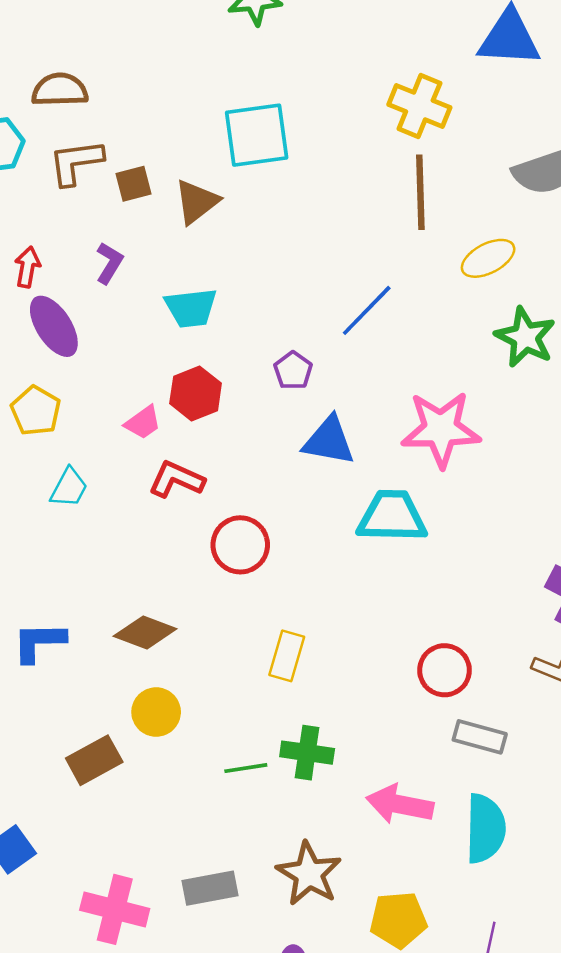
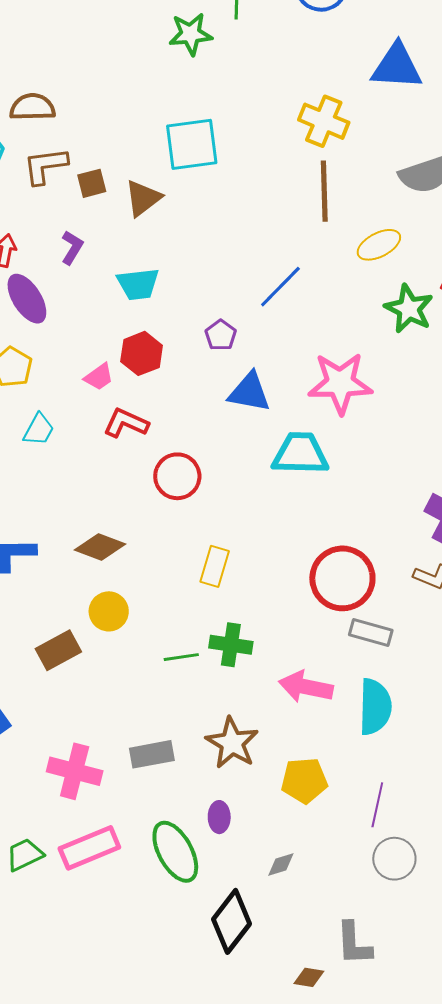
red circle: (444, 670) -> (342, 578), size x1.5

